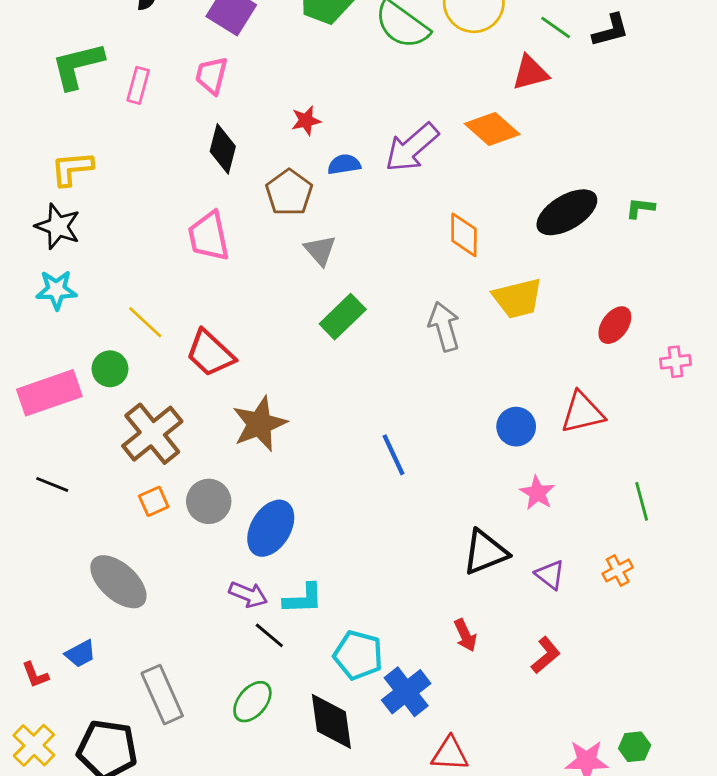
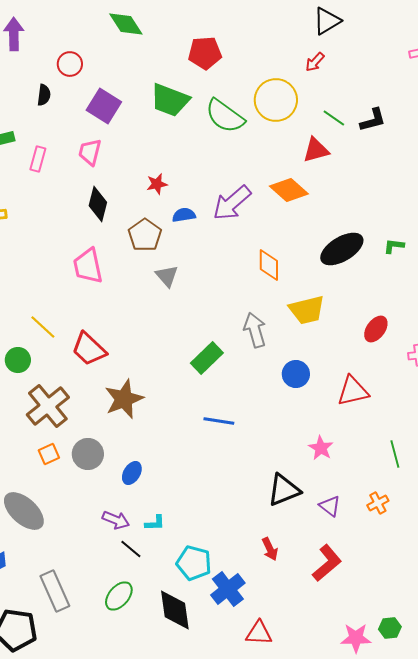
green rectangle: (343, 317) -> (207, 358), moved
blue circle: (516, 427) -> (296, 374), moved
blue line: (393, 455) -> (219, 421), turned -56
blue ellipse: (271, 528) -> (132, 473), size x0.6
cyan L-shape: (303, 599) -> (155, 523), size x0.7
red L-shape: (546, 655) -> (327, 563), size x1.4

